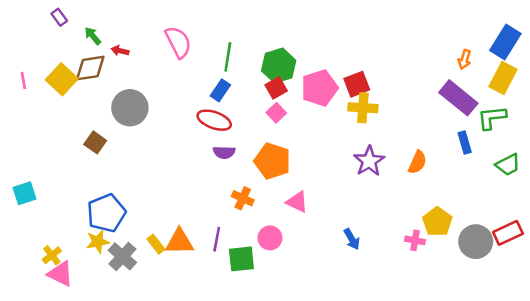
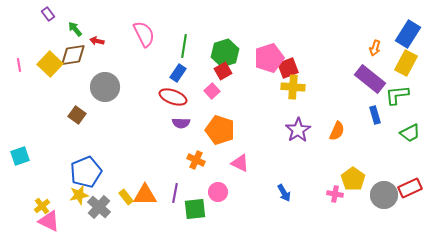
pink pentagon: (320, 88) -> (269, 58), moved
pink square: (276, 113) -> (212, 91), moved

